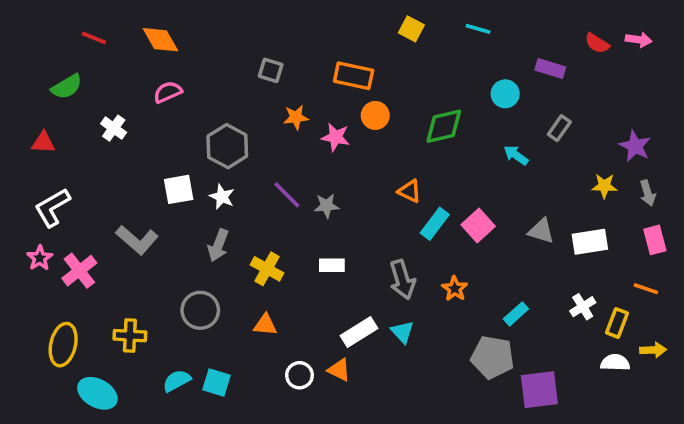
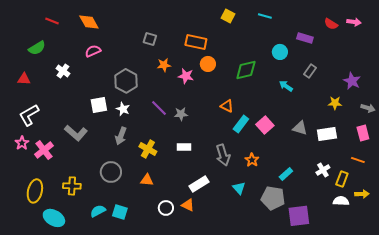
gray arrow: (648, 193) -> (368, 108), moved, turned -56
cyan triangle: (402, 332) -> (239, 188), moved

